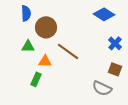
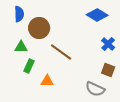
orange triangle: (45, 61) -> (47, 81), moved
green rectangle: (36, 79) -> (29, 66), moved

